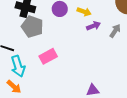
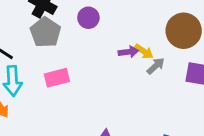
yellow arrow: (84, 12) -> (144, 51), moved

